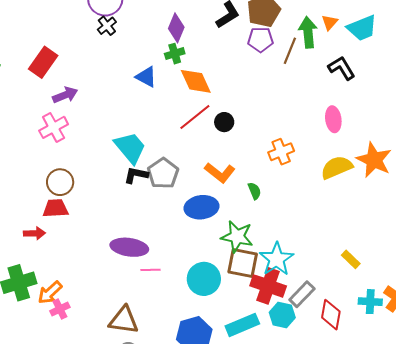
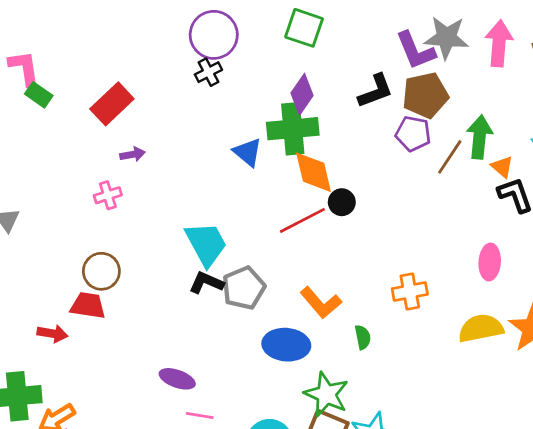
orange triangle: (330, 22) -> (502, 167), moved, turned -42
green cross: (175, 54) -> (293, 129), size x1.8
purple arrow: (65, 95) -> (133, 154), size x0.7
black circle: (224, 122) -> (342, 202), moved
pink cross: (54, 127) -> (108, 195), size x0.7
purple ellipse: (129, 247) -> (177, 379), size x0.7

